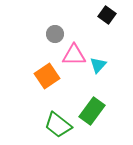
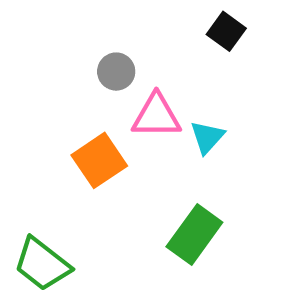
green trapezoid: (58, 125) -> (42, 264), moved

